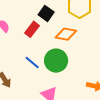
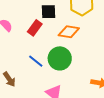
black square: (46, 13) -> (48, 12), turned -35

